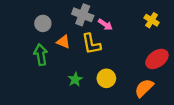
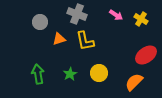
pink arrow: (105, 25) -> (116, 15), moved
orange triangle: (63, 42) -> (59, 39), turned -40
green arrow: (41, 55) -> (38, 74), moved

